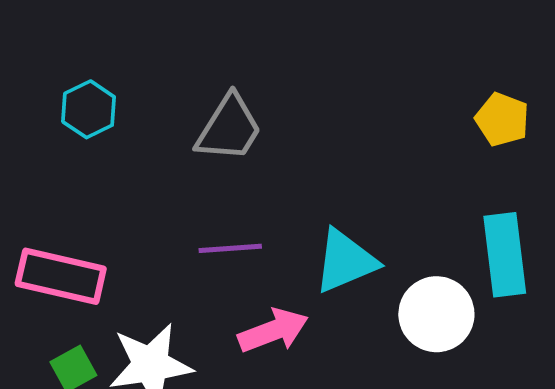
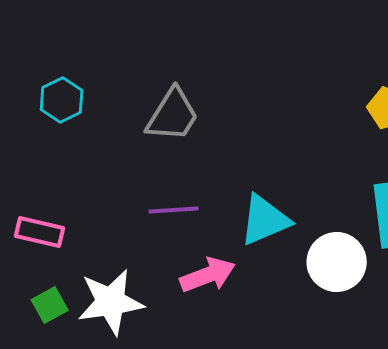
pink rectangle: (61, 276) -> (40, 232), size x0.7

